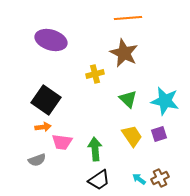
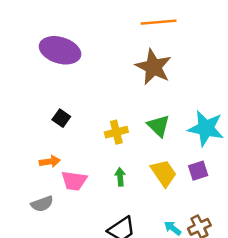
yellow cross: (95, 74) -> (116, 132), moved
black square: (46, 100) -> (61, 118), moved, size x0.5
green arrow: (95, 149) -> (120, 177), moved, size x0.6

